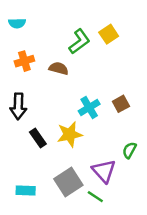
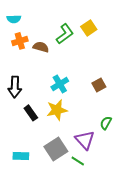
orange cross: (24, 61) -> (20, 41), moved
brown semicircle: (59, 68) -> (41, 47), moved
cyan cross: (89, 107) -> (60, 84), moved

